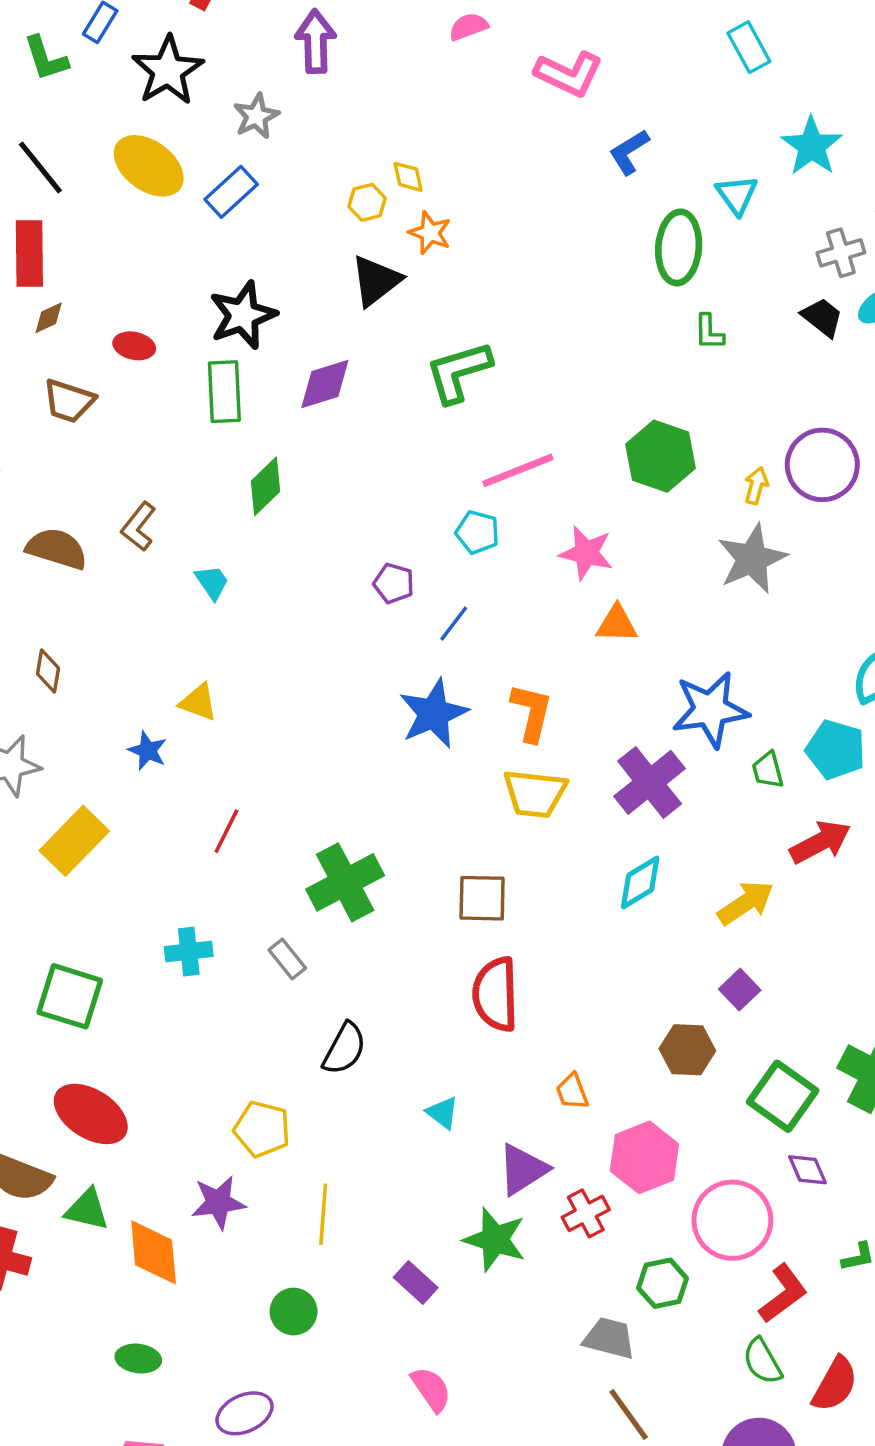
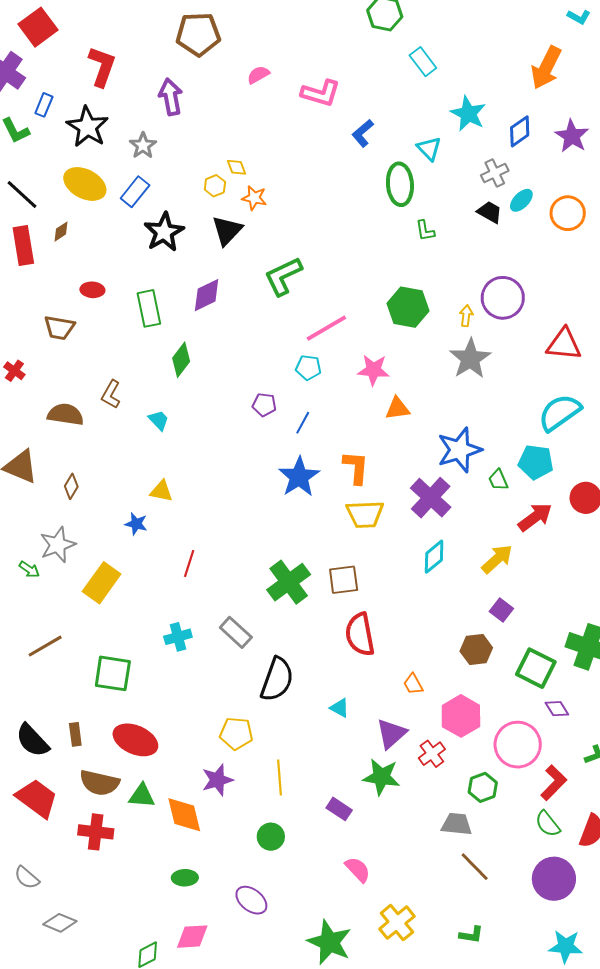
black star: (243, 315) -> (164, 232), moved
brown diamond: (49, 318) -> (61, 232), moved
brown diamond: (48, 671) -> (71, 486), turned 30
green cross: (345, 882) -> (289, 582), moved
gray rectangle: (287, 959) -> (236, 632), size x1.4
black semicircle: (344, 1049) -> (277, 679), size x1.4
purple ellipse: (244, 1413) -> (251, 900), turned 72

